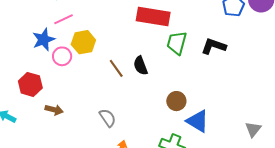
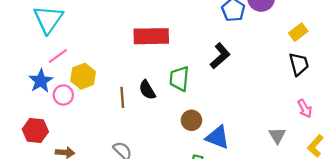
green trapezoid: (177, 43) -> (179, 79), moved
black L-shape: (214, 46) -> (220, 56), turned 130
brown line: (116, 68) -> (122, 97), turned 42

